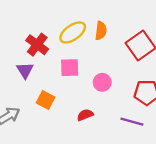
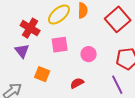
purple line: (132, 122) -> (117, 85), turned 54

